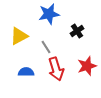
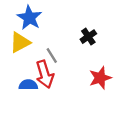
blue star: (49, 14) -> (29, 18), moved, turned -30
red arrow: (56, 69) -> (45, 74), moved

